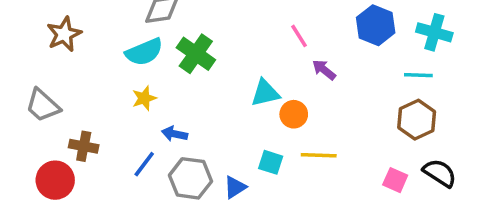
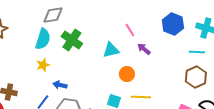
cyan semicircle: (144, 52) -> (43, 39), turned -50
cyan triangle: (265, 93) -> (111, 50), moved

